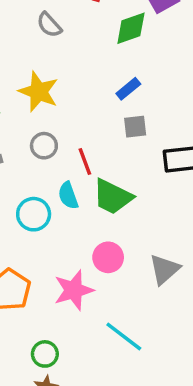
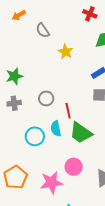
gray semicircle: (49, 25) -> (43, 30), moved
yellow star: (39, 92) -> (66, 52), moved, size x0.7

